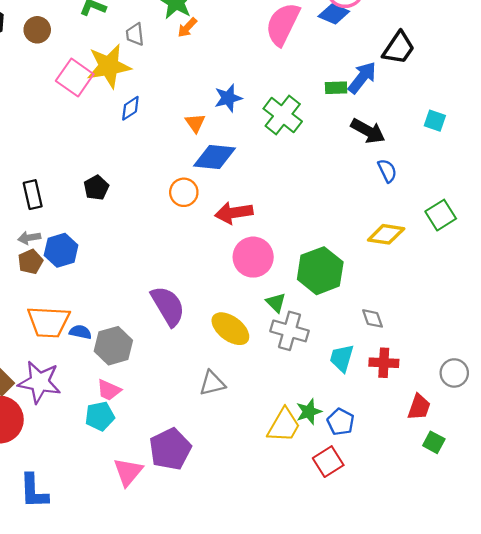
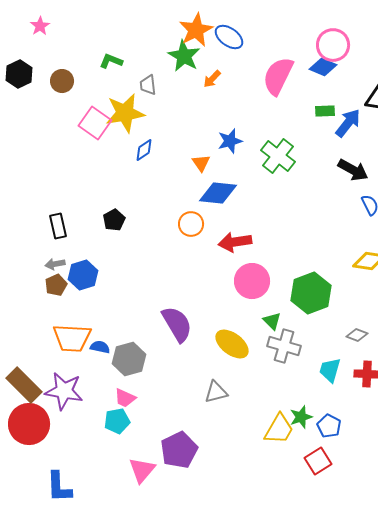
orange arrow: (187, 28) -> (212, 79), moved
green rectangle: (336, 88) -> (325, 111), moved
gray diamond: (372, 318) -> (357, 335), turned -50

